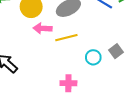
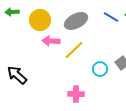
yellow line: (66, 38) -> (74, 50), turned -30

